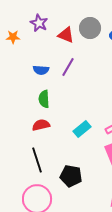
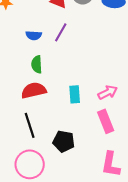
red semicircle: (41, 125) -> (34, 90), size x1.4
cyan rectangle: (82, 129) -> (75, 94), turned -54

